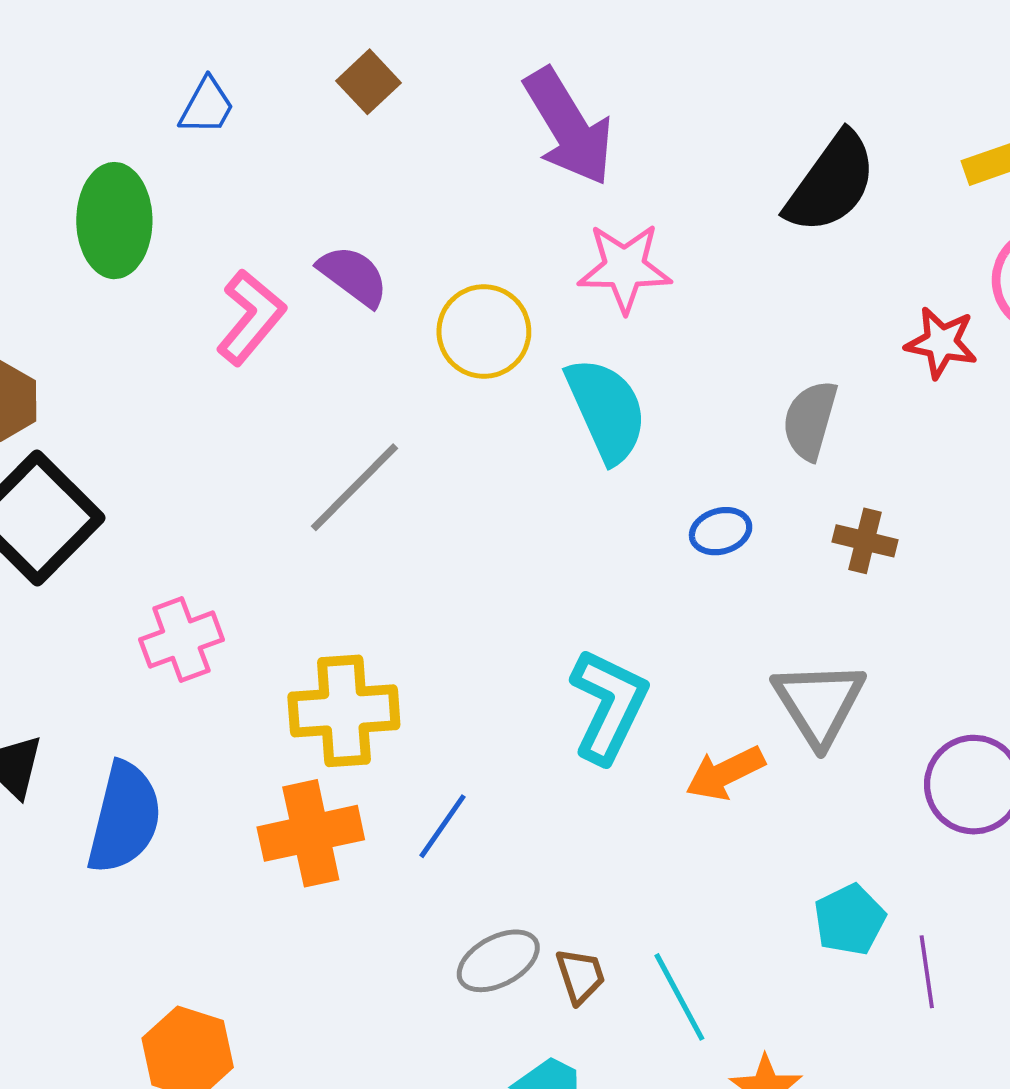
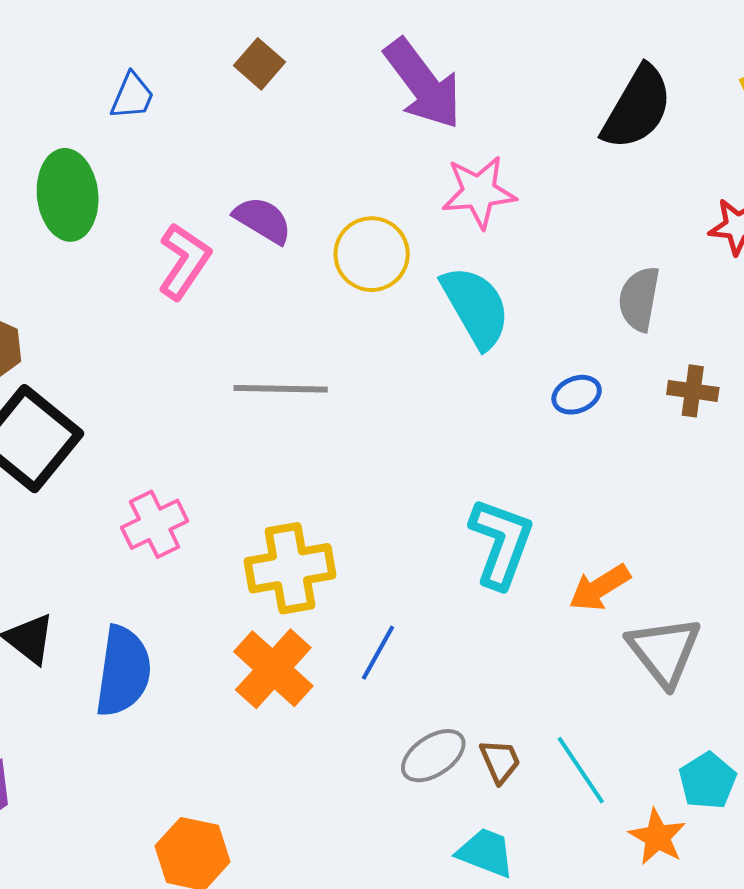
gray line: (354, 487) -> (281, 389), turned 52
gray triangle: (819, 703) -> (664, 651), moved
orange cross: (311, 833) -> (273, 669), turned -30
cyan pentagon: (850, 920) -> (708, 781), moved

